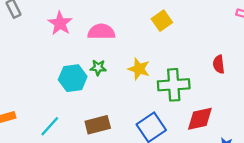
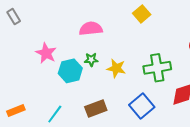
pink star: (60, 23) -> (46, 53), moved
yellow star: (139, 69) -> (116, 68), moved

